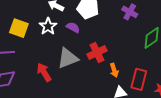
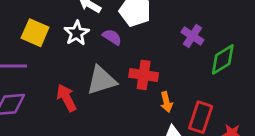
purple cross: (130, 12) -> (192, 36), moved
red cross: (97, 52) -> (144, 75), turned 30

